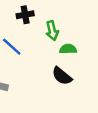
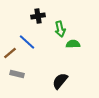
black semicircle: (62, 76) -> (60, 81), moved, turned 90

